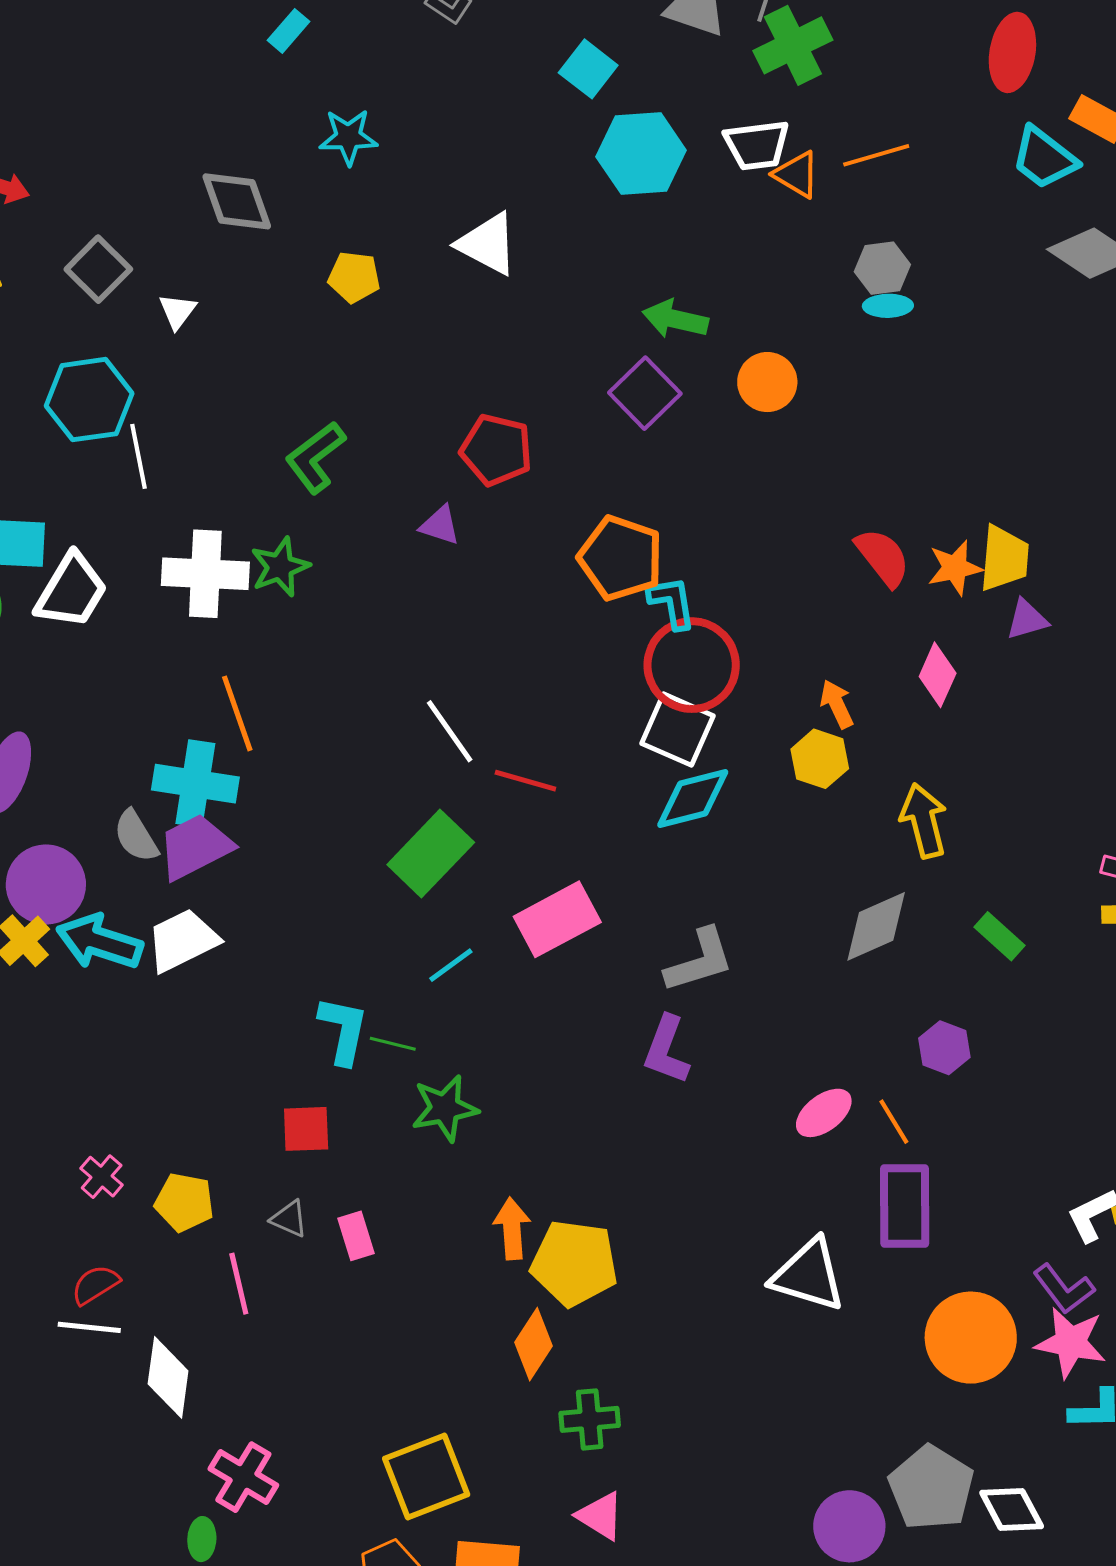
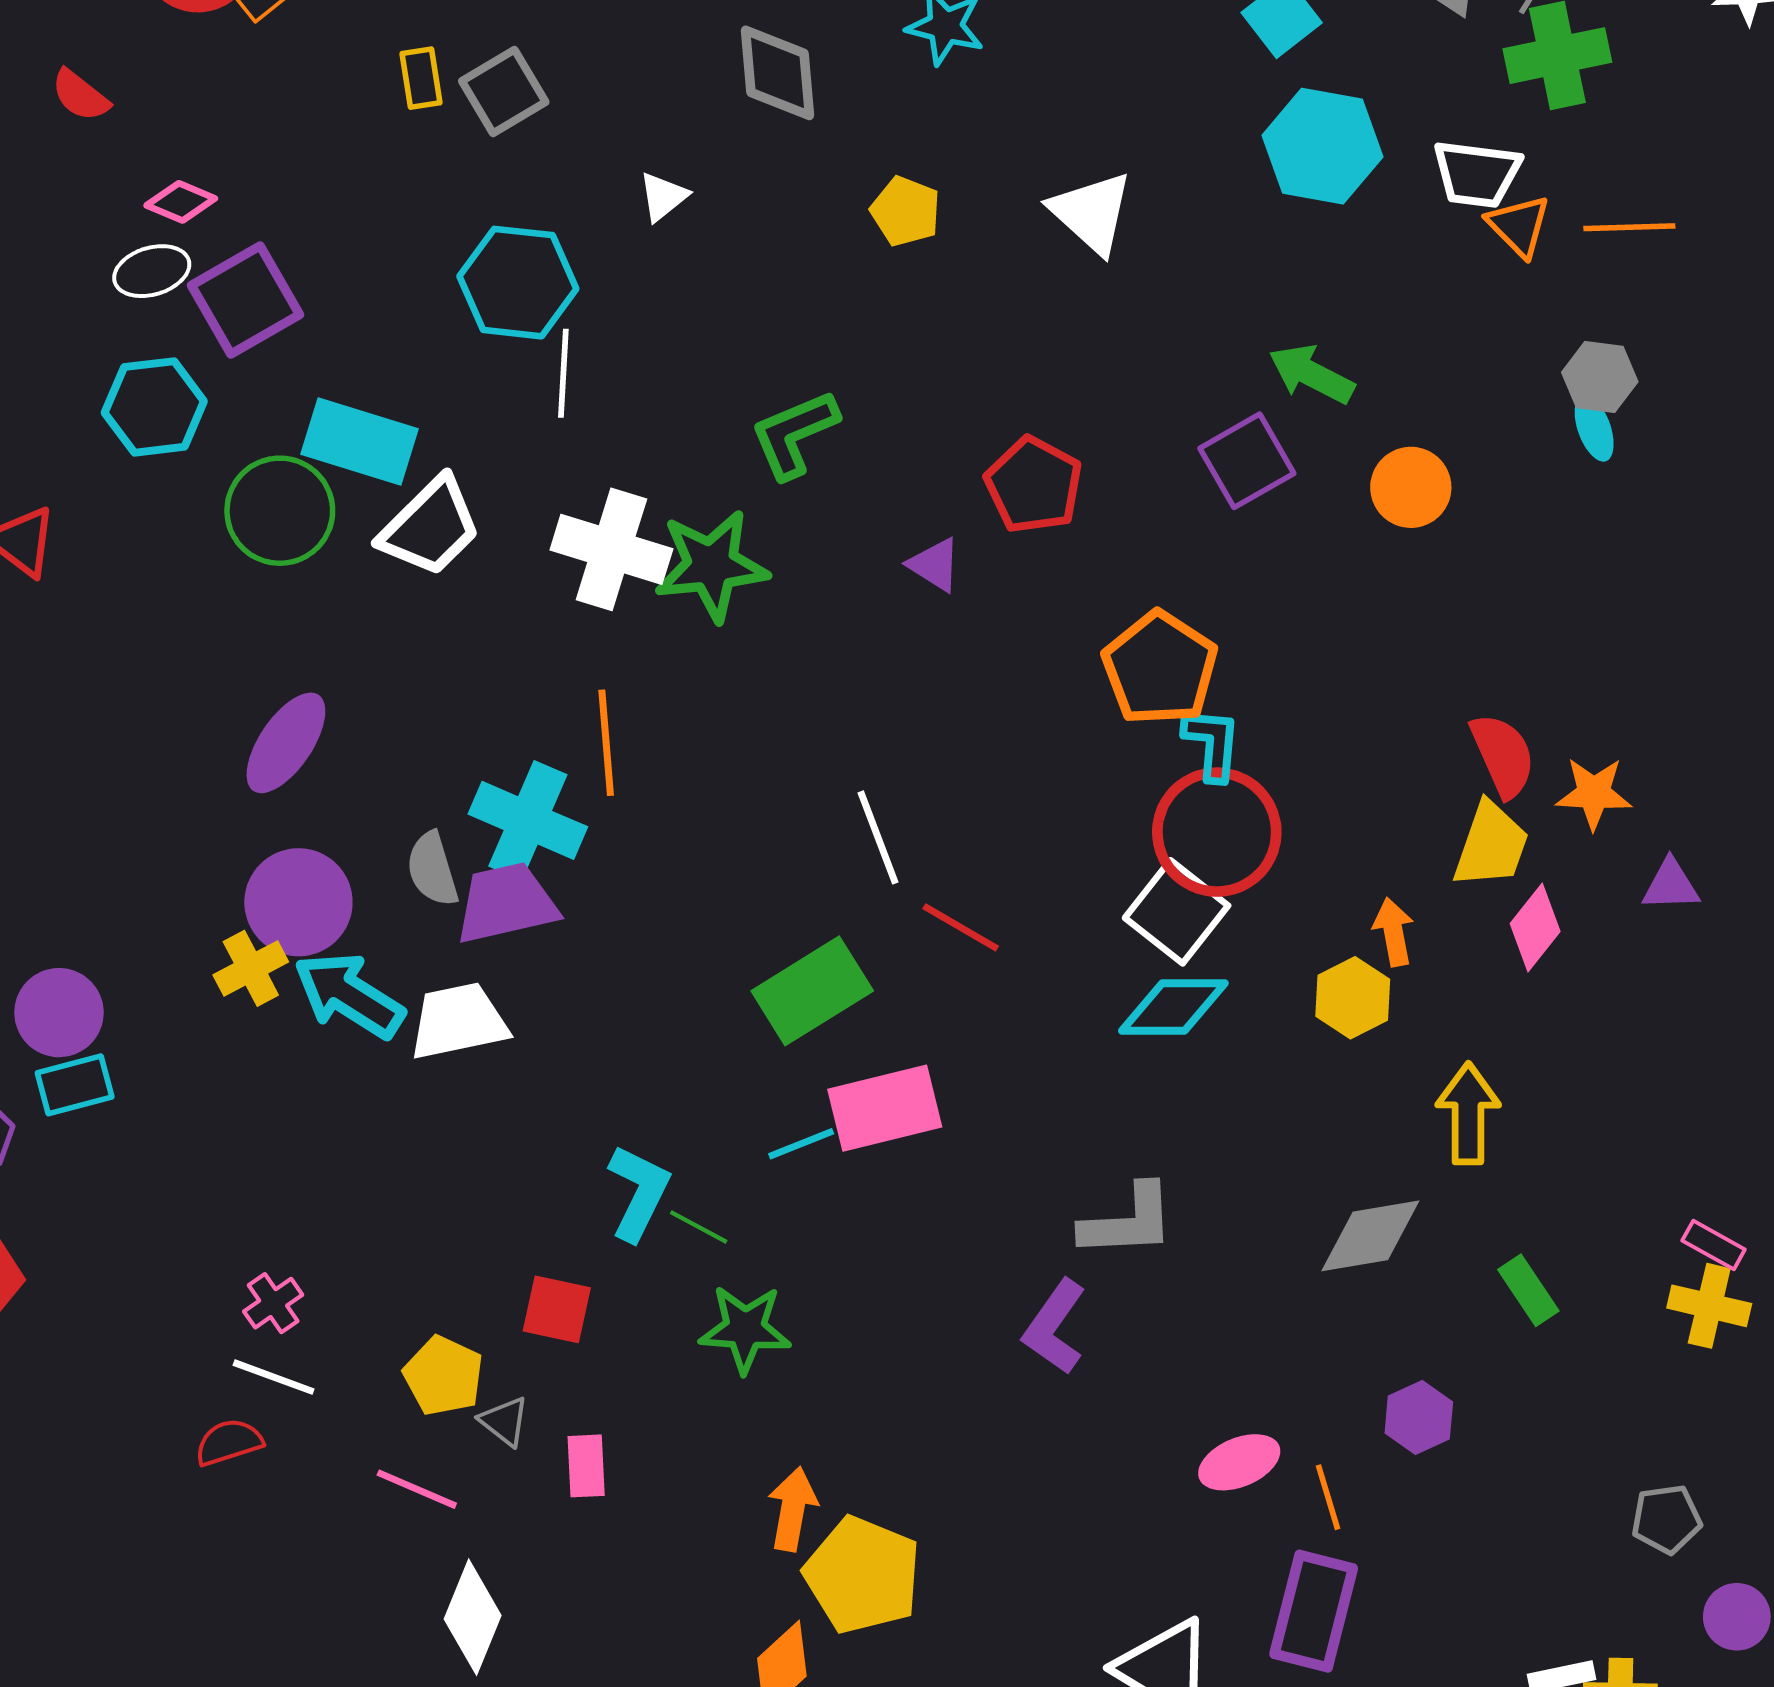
gray square: (98, 269) -> (504, 91), moved
cyan ellipse: (888, 306) -> (1594, 428), turned 57
yellow trapezoid: (1004, 558) -> (1491, 845), moved
green star: (280, 567) -> (711, 566), size x1.4
pink rectangle: (557, 919) -> (885, 1108), moved
yellow pentagon: (184, 1202) -> (443, 1376), moved
pink line: (239, 1284) -> (417, 1489), turned -68
white line: (89, 1327) -> (274, 1377), moved
white diamond: (168, 1377) -> (473, 1617), moved

